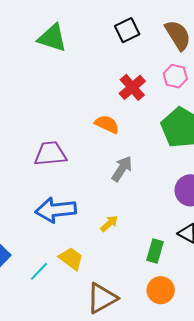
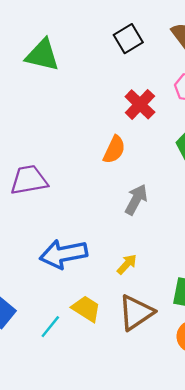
orange semicircle: (107, 124) -> (114, 150), turned 95
purple trapezoid: (50, 154) -> (29, 180), moved
brown triangle: (102, 298) -> (136, 312), moved

